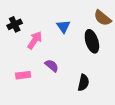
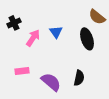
blue triangle: (63, 26) -> (56, 32), moved
purple semicircle: (52, 66) -> (51, 82), moved, size x1.5

